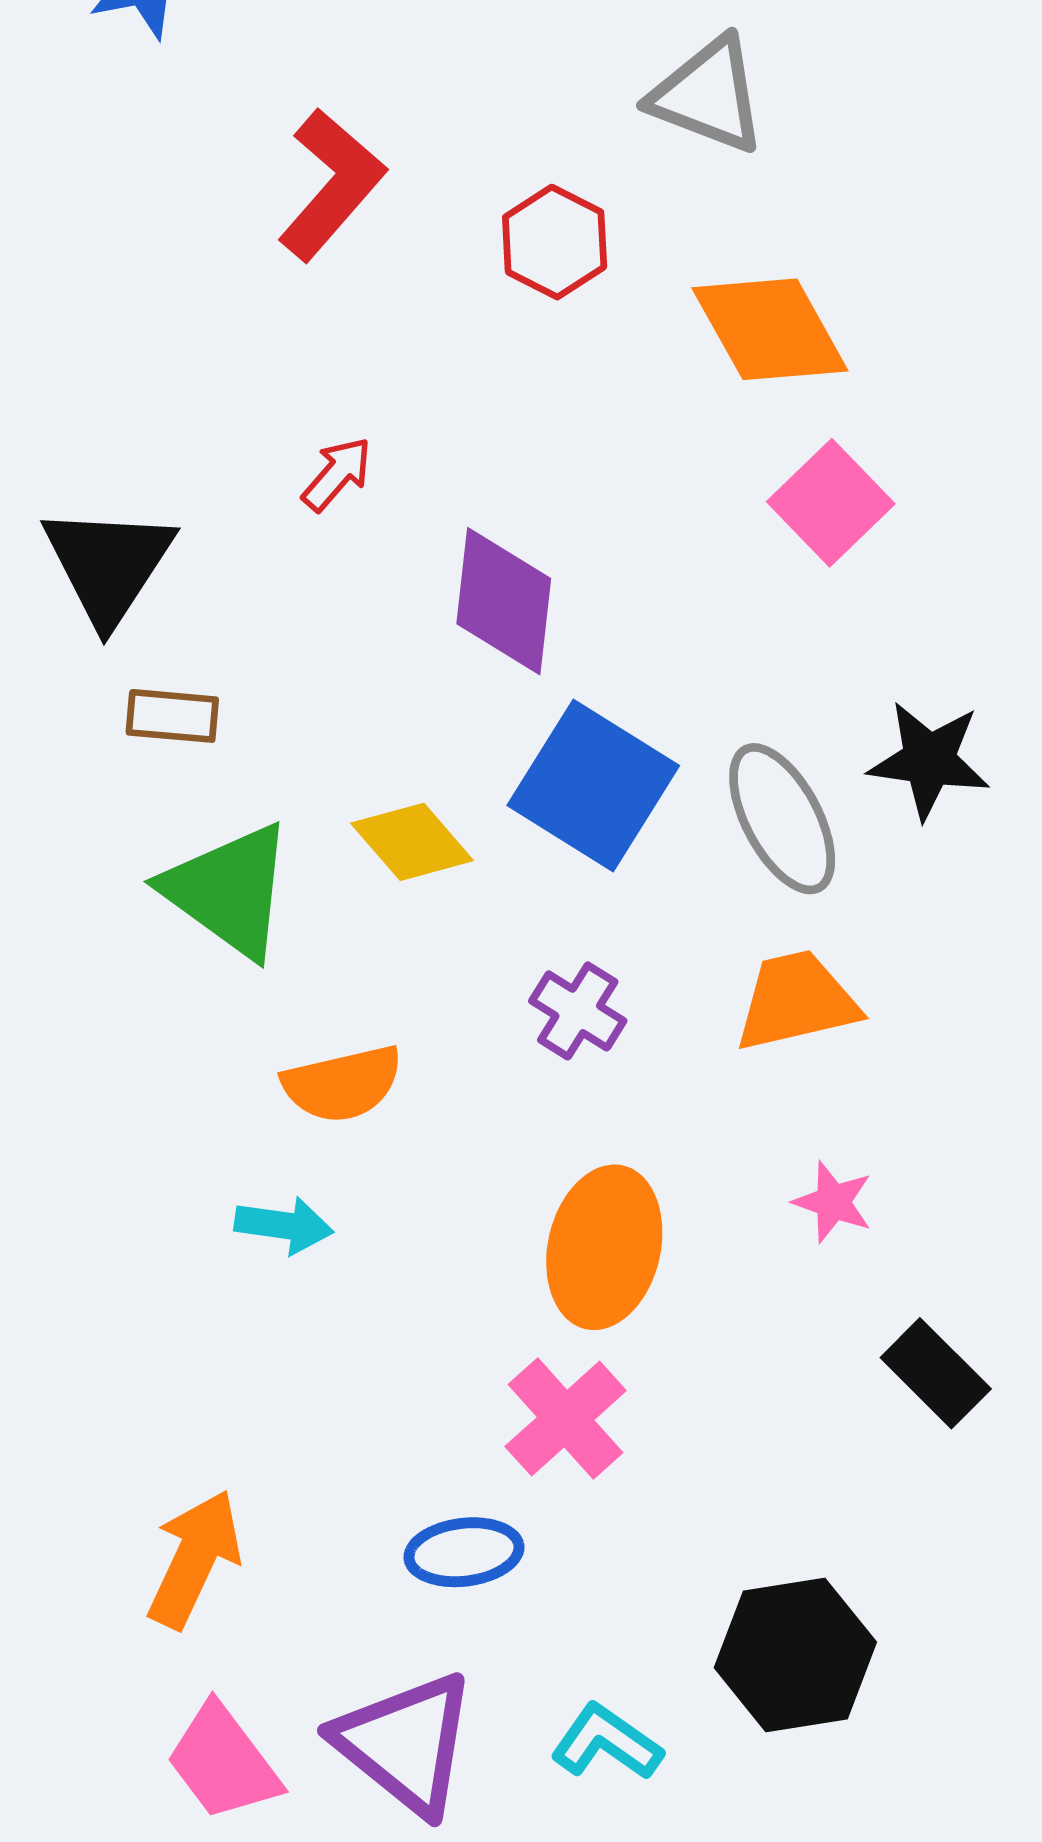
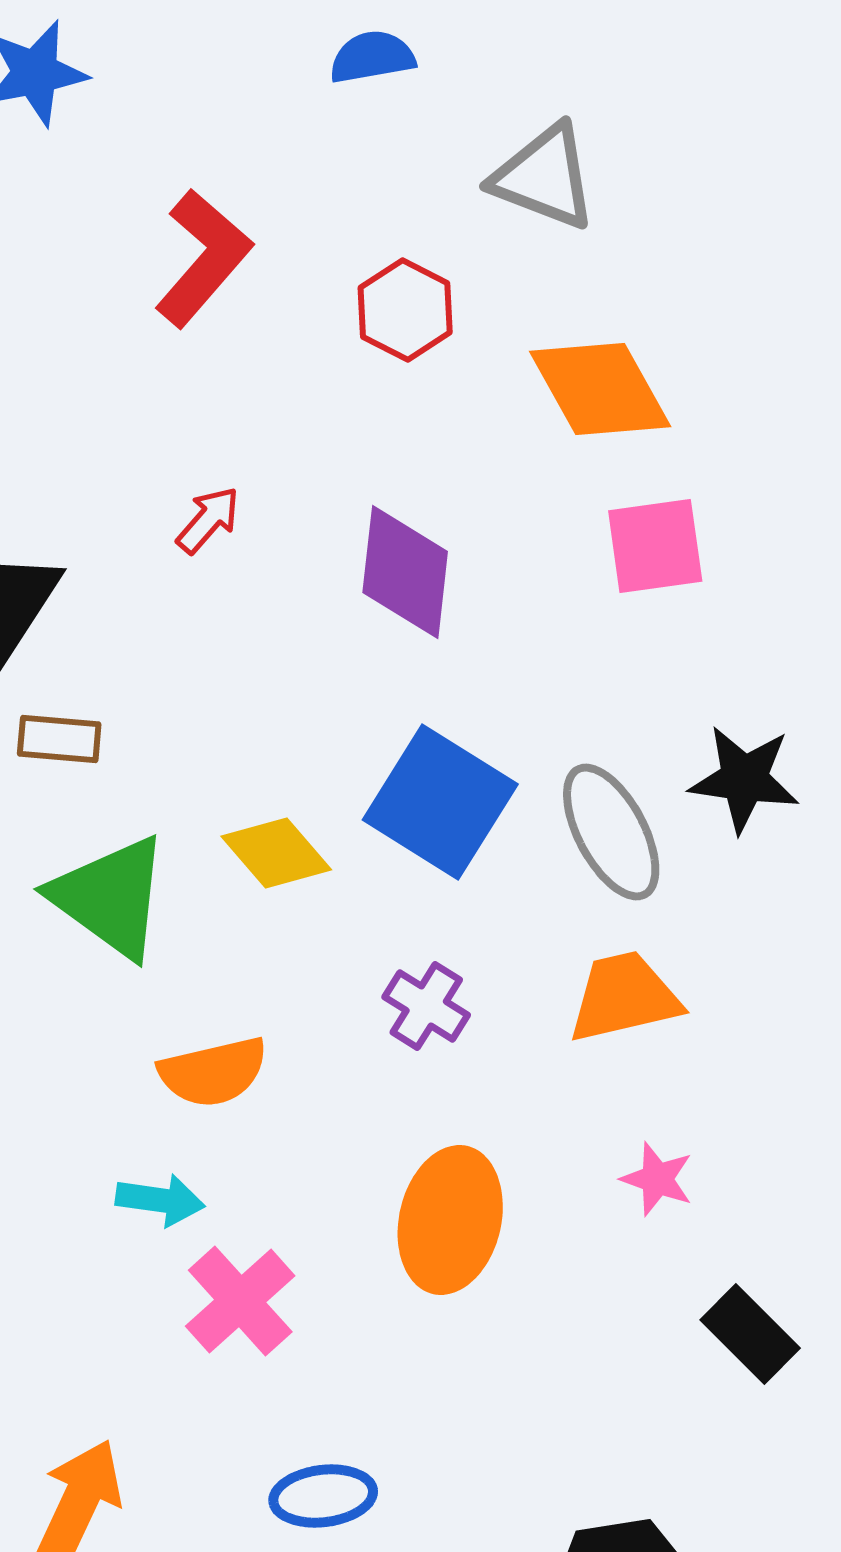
pink square: (831, 503) -> (655, 546), turned 36
purple diamond: (504, 601) -> (405, 572), moved
pink cross: (566, 1419) -> (240, 1301), moved

